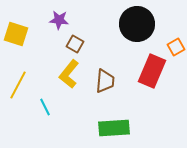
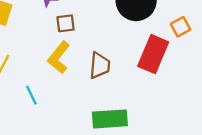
brown square: (75, 44) -> (66, 23), turned -36

